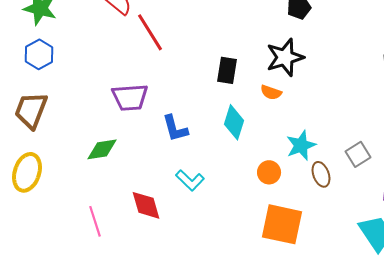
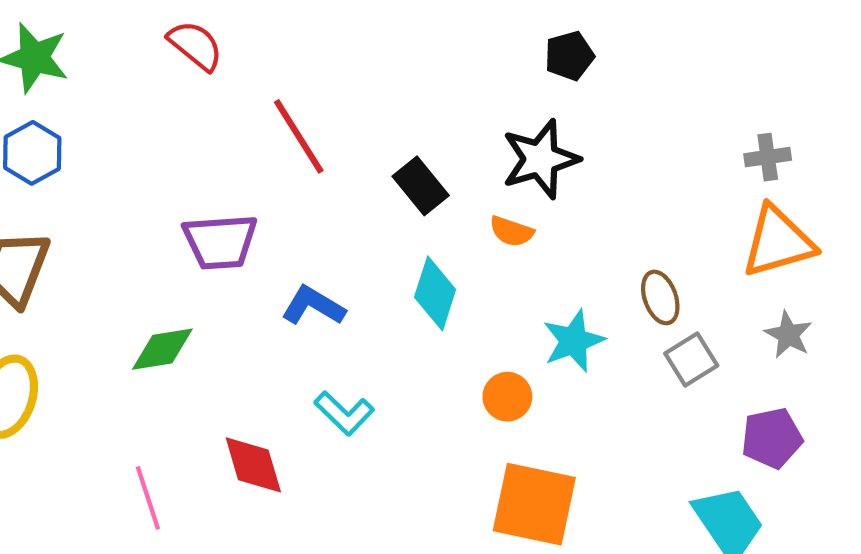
red line: (150, 32) -> (299, 136), moved
black rectangle: (227, 70) -> (421, 186), turned -48
blue L-shape: (175, 128) -> (313, 306), turned 136
brown ellipse: (321, 174) -> (660, 297), moved

